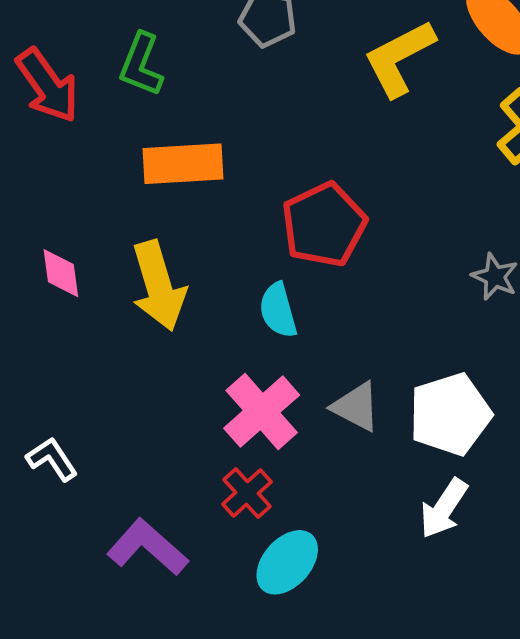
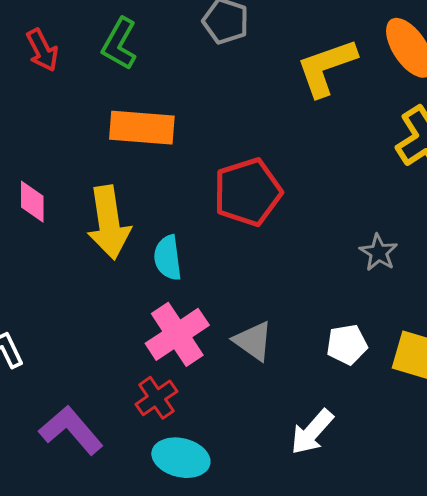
red arrow: (48, 86) -> (42, 50), size x0.7
cyan semicircle: (278, 310) -> (168, 258), moved
white pentagon: (450, 414) -> (347, 345), moved, size x0.6
cyan ellipse: (287, 562) -> (181, 458), turned 54

